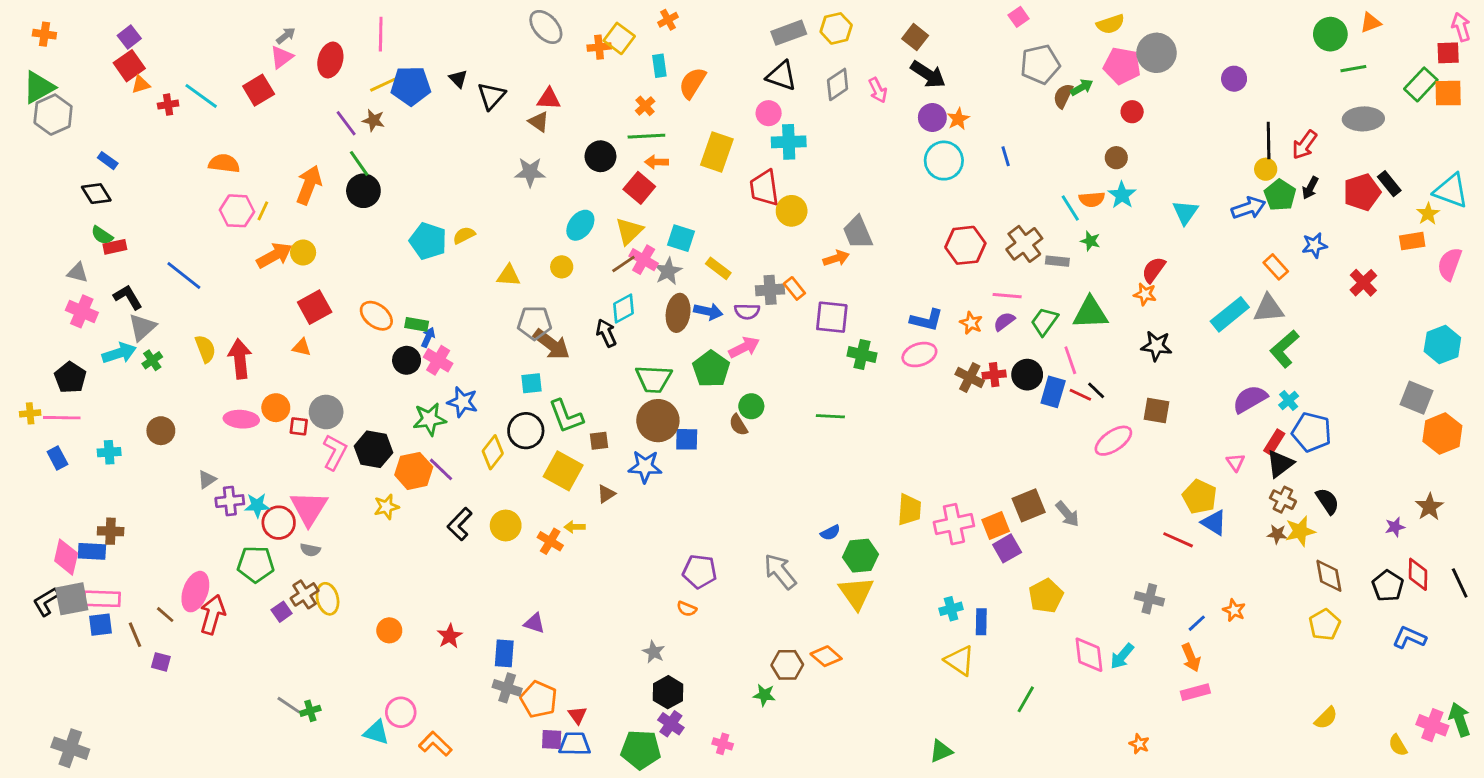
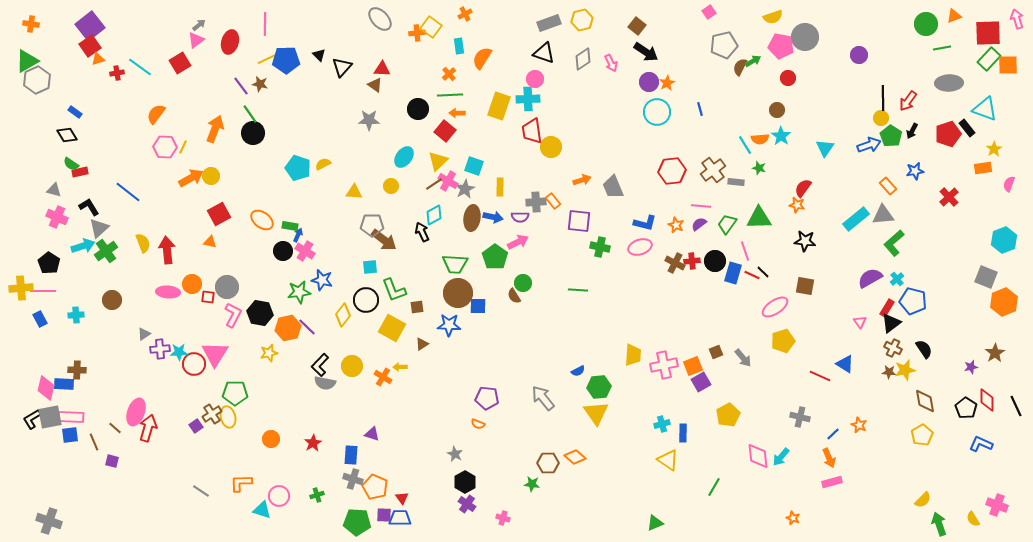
purple square: (129, 37) -> (90, 26), size x1.8
red square: (1448, 53) -> (988, 33), moved, size x1.6
cyan cross: (789, 142) -> (528, 99), moved
orange semicircle: (224, 163) -> (156, 114), turned -60
cyan triangle: (1451, 191) -> (985, 109), moved
gray trapezoid: (858, 232) -> (613, 187), moved
pink semicircle: (1450, 264) -> (1009, 184), size x0.7
yellow rectangle: (718, 268) -> (500, 187), turned 54
green cross: (152, 360) -> (106, 251), size x1.6
yellow cross: (30, 413) -> (21, 288), size x1.6
yellow pentagon: (1200, 497) -> (783, 341), moved, turned 30
brown square: (1029, 505) -> (716, 352), size x0.6
gray semicircle: (310, 550) -> (325, 383), moved, size x1.5
green pentagon: (256, 564) -> (235, 393), moved
green cross: (310, 711) -> (317, 495), moved
green arrow: (1460, 719) -> (939, 524), moved
orange L-shape: (435, 744) -> (241, 483), moved, turned -45
green pentagon: (641, 750) -> (357, 522), moved

